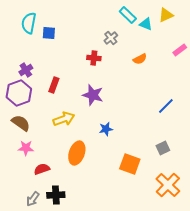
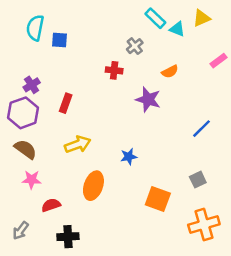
purple star: (93, 95) -> (148, 99), moved
orange cross: (168, 185) -> (204, 225), turned 30
gray arrow: (33, 199) -> (21, 231), moved

